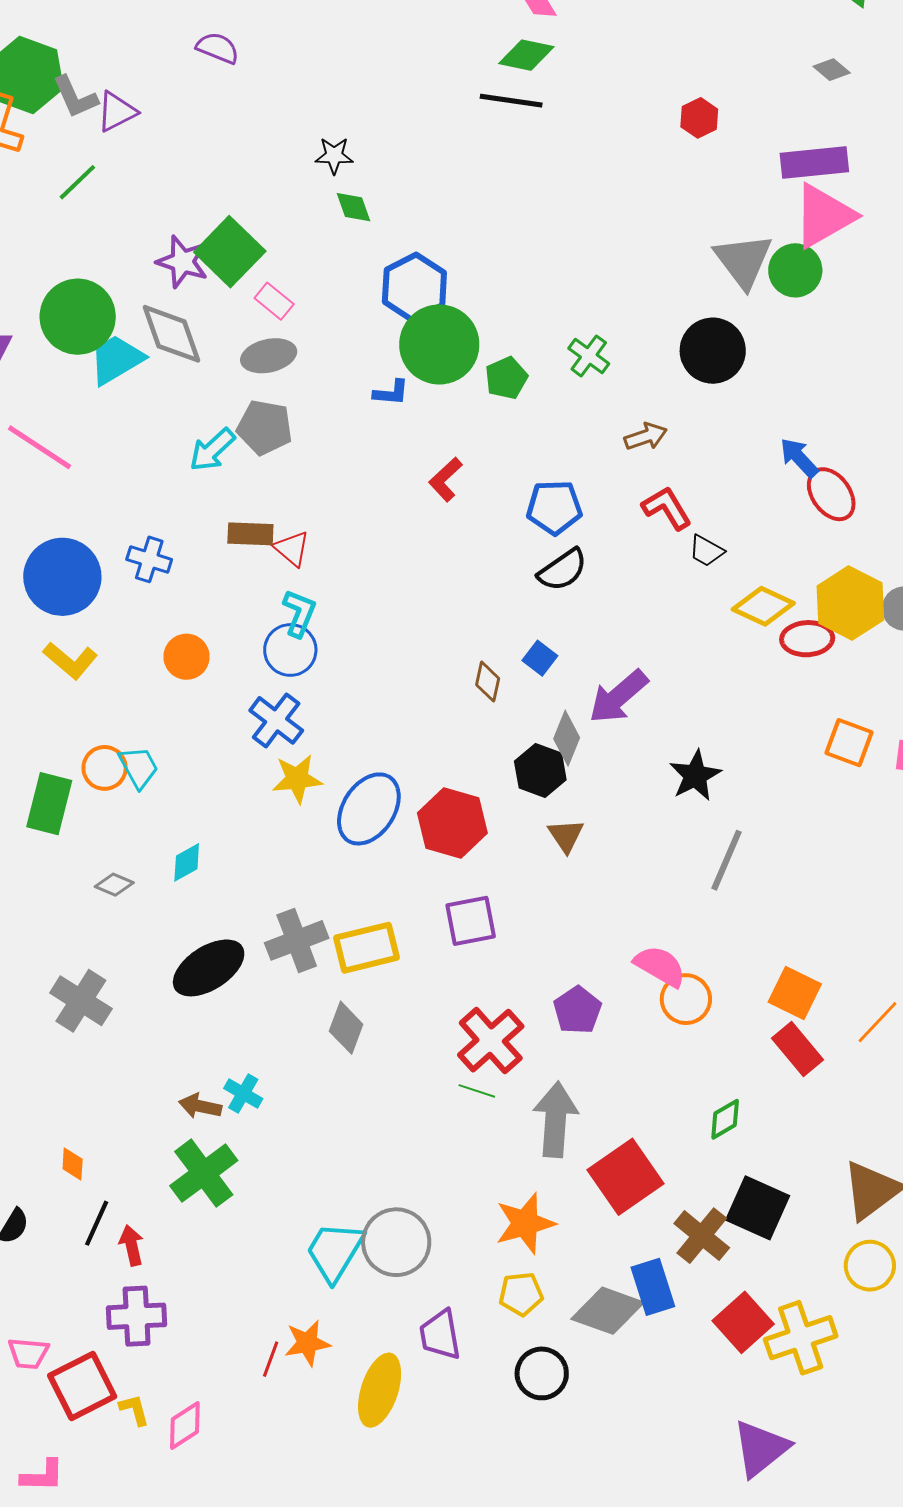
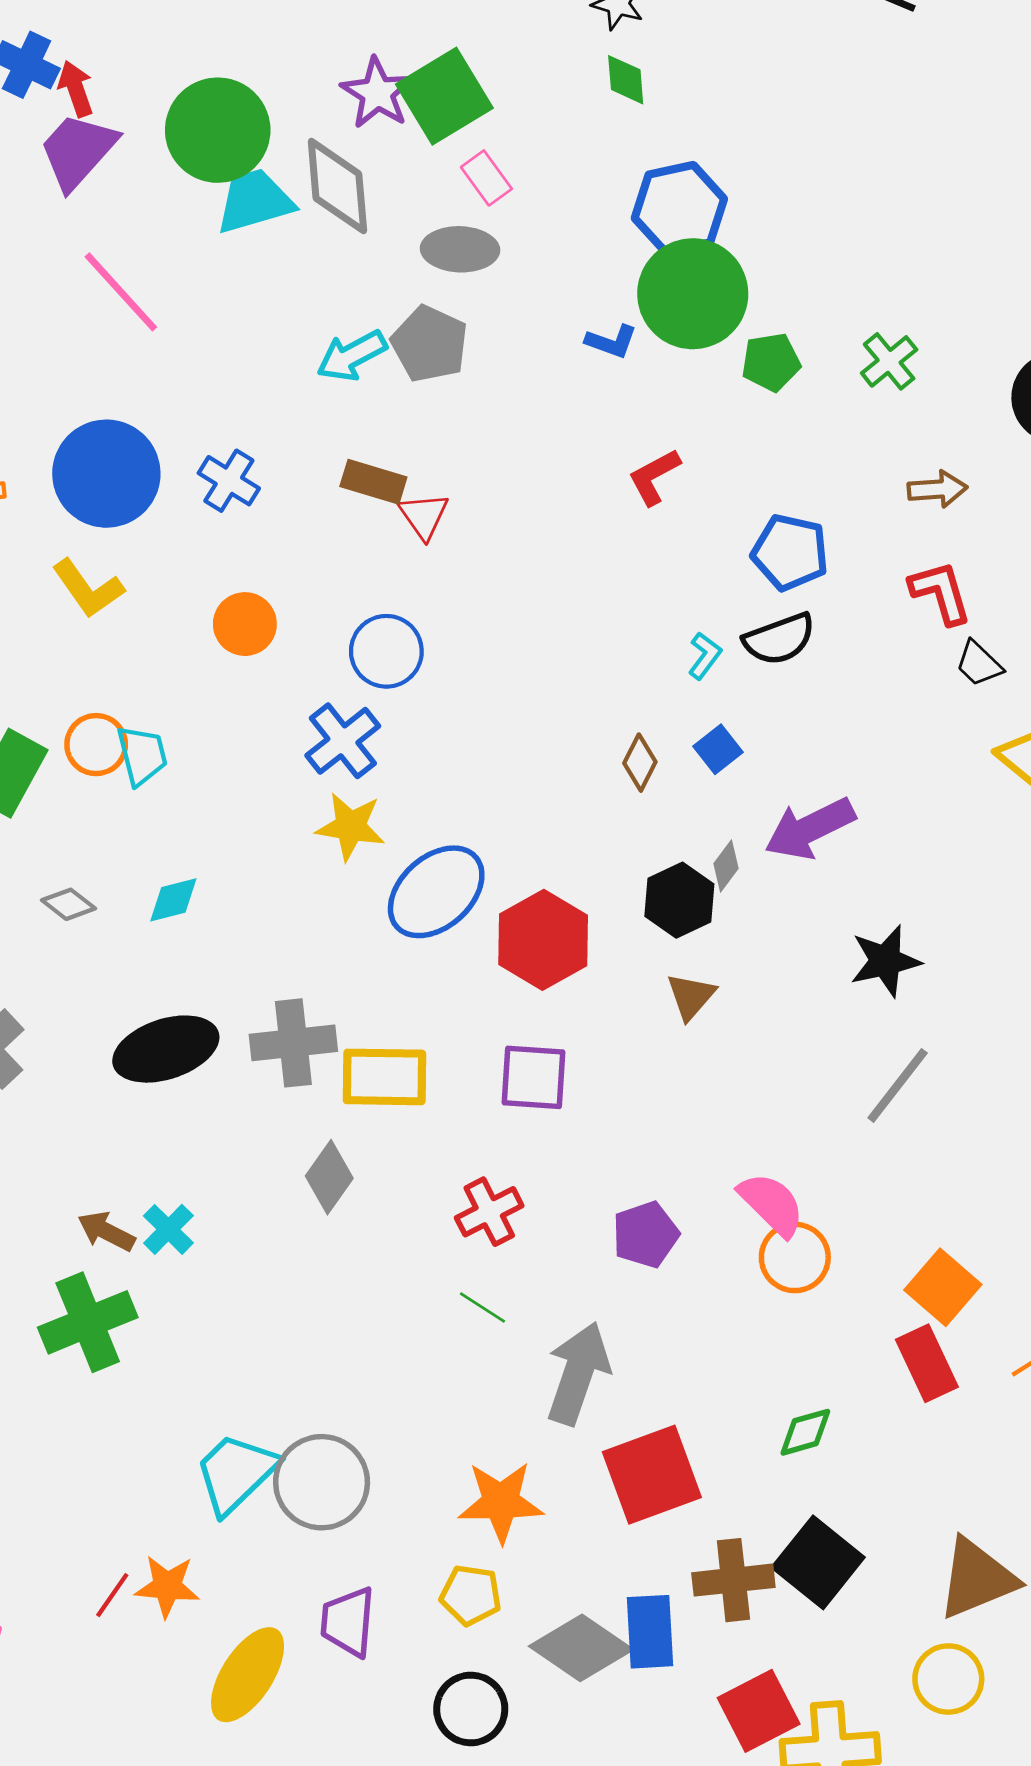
cyan L-shape: (299, 613) -> (705, 656), moved, size x0.7
gray diamond: (567, 738) -> (726, 866), size x0.7
red cross: (491, 1041) -> (489, 1212), moved, size x0.7
brown cross: (702, 1236) -> (733, 1580), turned 30

